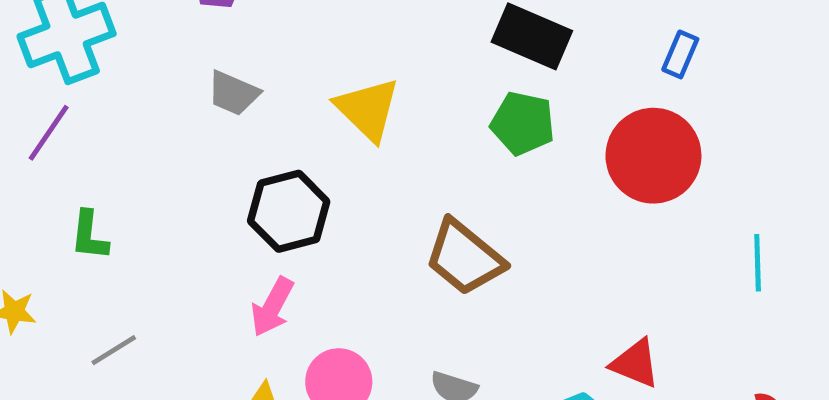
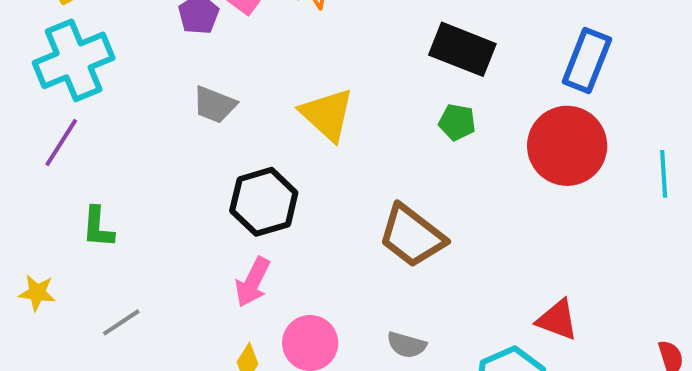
blue rectangle: (680, 54) -> (587, 60), size x1.6
green pentagon: (523, 123) -> (457, 122), size x0.7
cyan line: (758, 263) -> (664, 174), moved

